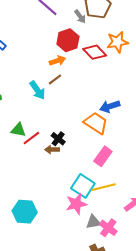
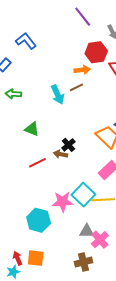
red line: (31, 138) -> (37, 163), moved
pink star: (76, 204) -> (63, 202), moved
cyan hexagon: (25, 212) -> (39, 220), moved

